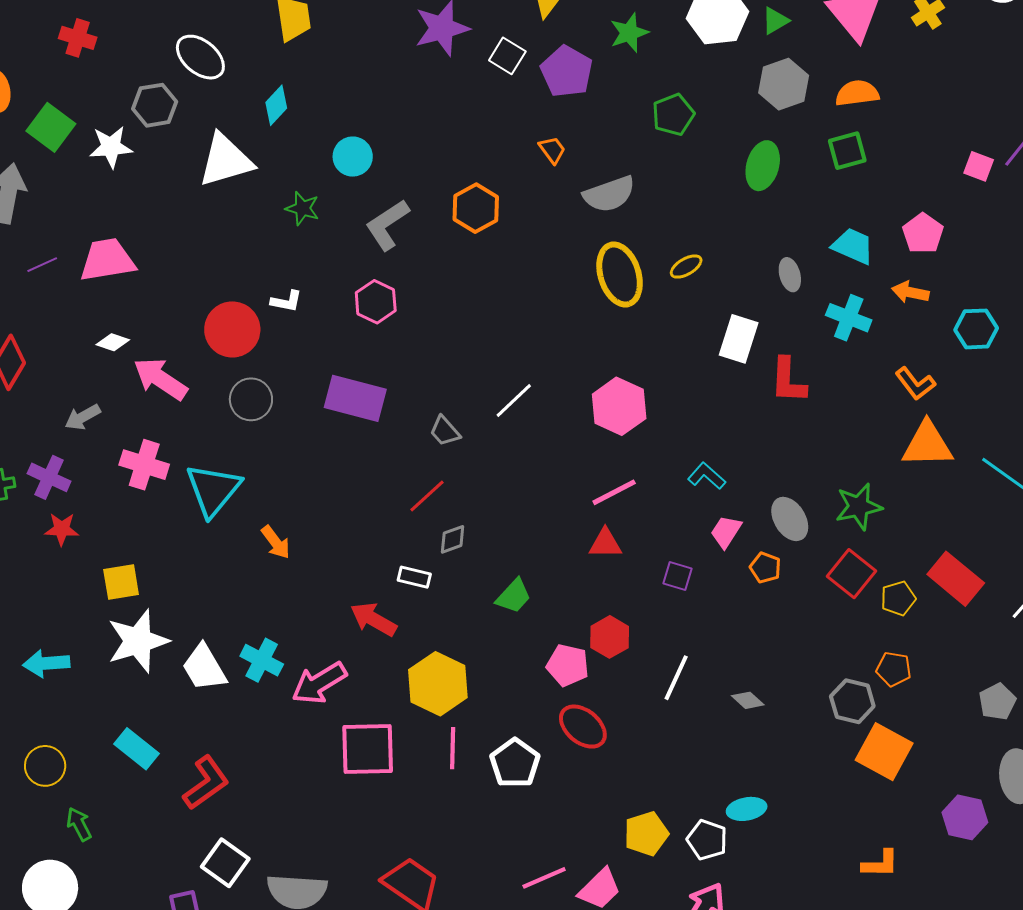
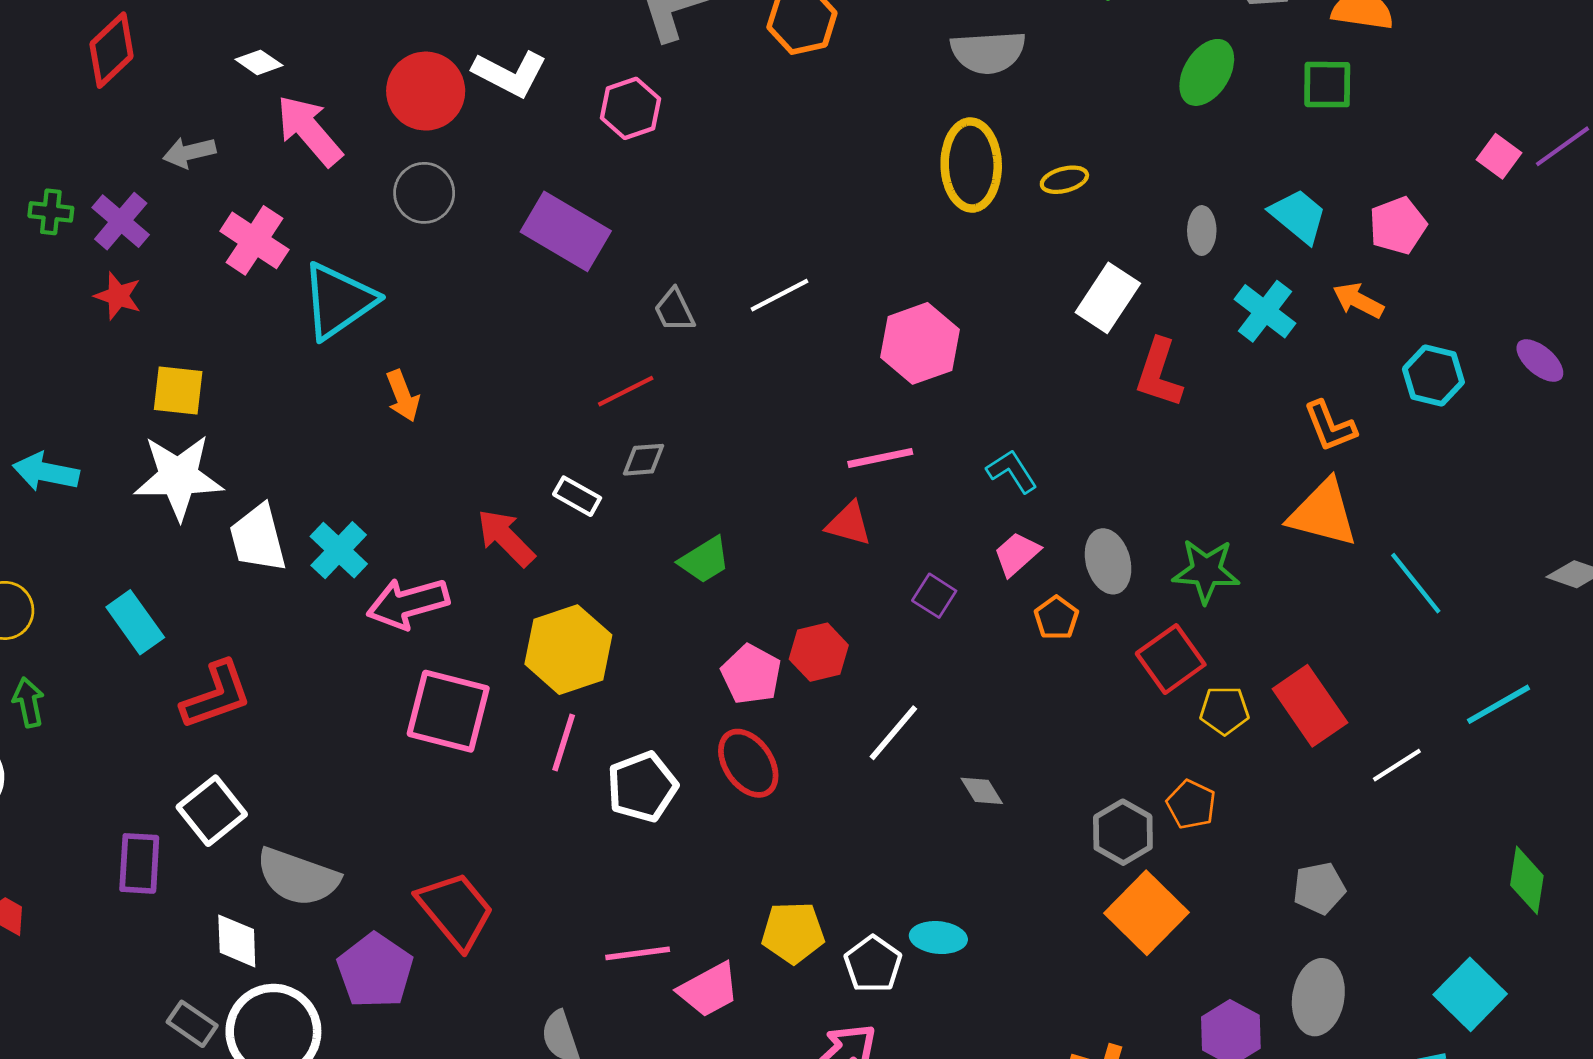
white L-shape: (286, 301) -> (510, 74), size x1.6

